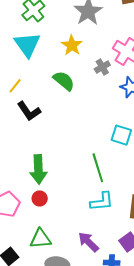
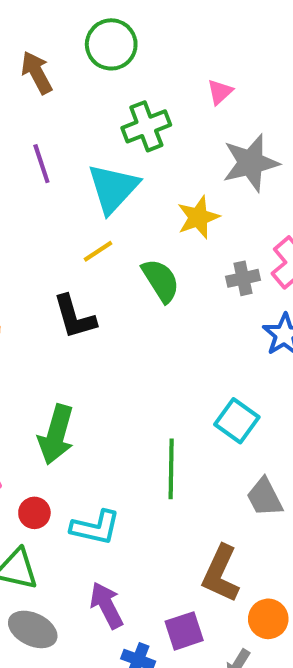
yellow line: (15, 86) -> (98, 251), moved
red circle: (40, 198) -> (34, 513), moved
cyan L-shape: (102, 202) -> (95, 528), moved

